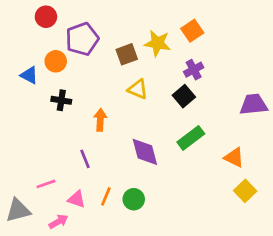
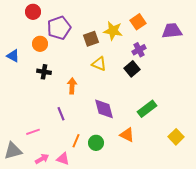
blue triangle: (29, 75) -> (13, 56), moved
purple trapezoid: (254, 104) -> (172, 31), moved
green rectangle: (191, 138) -> (147, 109), moved
orange triangle: (234, 157) -> (127, 135), moved
pink triangle: (77, 199) -> (63, 159), moved

